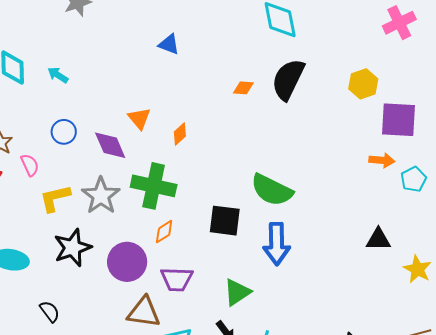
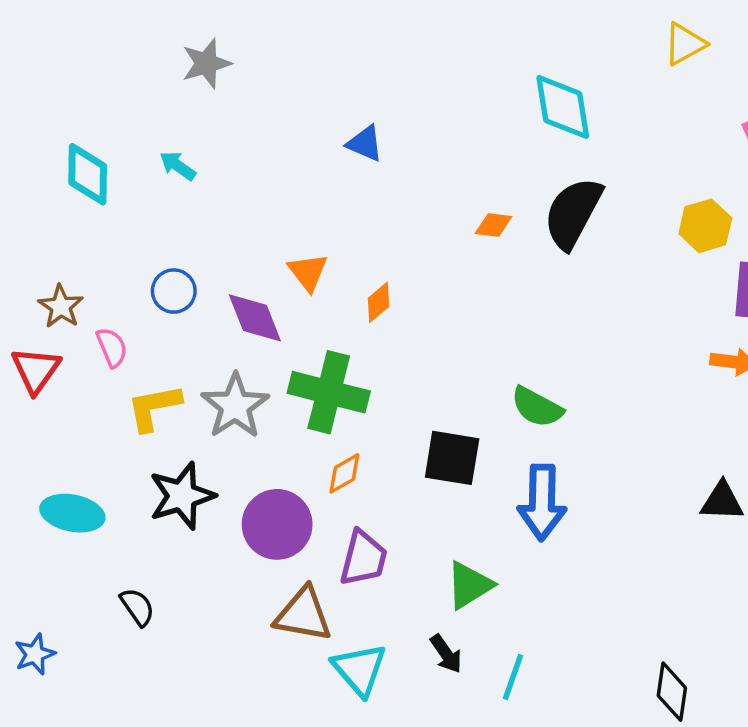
cyan arrow: (58, 75) -> (178, 166), moved
green semicircle: (272, 190) -> (537, 407), size x0.7
purple trapezoid: (177, 279) -> (363, 558), turned -80

